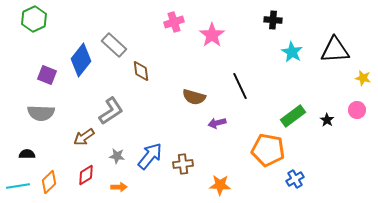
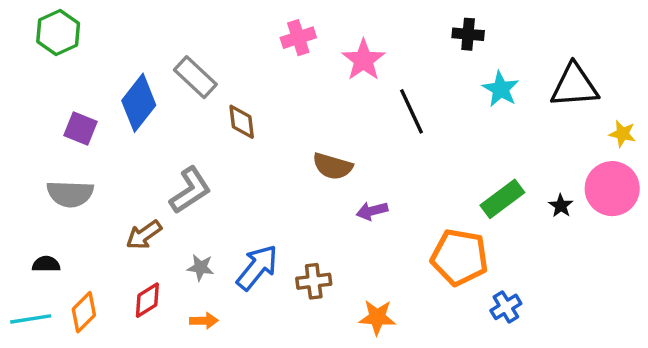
black line: (240, 86) -> (411, 111), moved
pink circle: (357, 110) -> (612, 189), size x1.8

